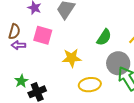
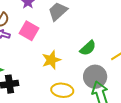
yellow star: (72, 58) -> (51, 60), turned -30

